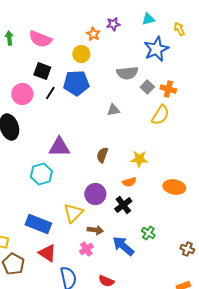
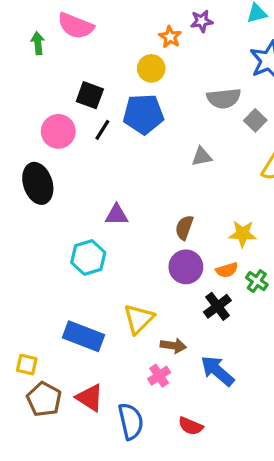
pink semicircle: (40, 39) -> (76, 26), moved
purple triangle: (59, 147) -> (117, 215), size x0.7
purple circle: (95, 194) -> (186, 267), moved
green cross: (148, 233) -> (257, 281), moved
red triangle: (47, 253) -> (90, 398), moved

